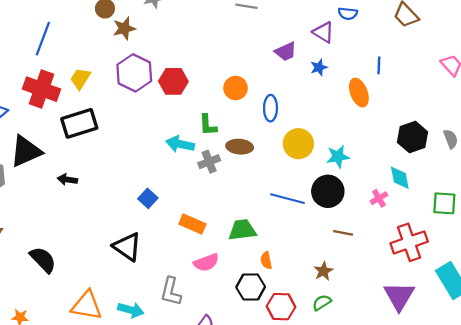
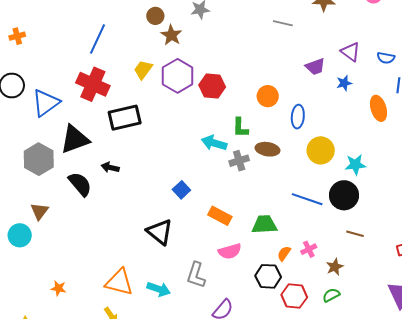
blue semicircle: (348, 14) -> (386, 58), moved
brown star: (124, 28) -> (171, 35), turned -30
yellow trapezoid: (80, 79) -> (143, 70), moved
pink cross: (379, 198) -> (309, 249), moved
black semicircle: (43, 260) -> (80, 184), moved
orange semicircle: (266, 260) -> (284, 253), turned 42

